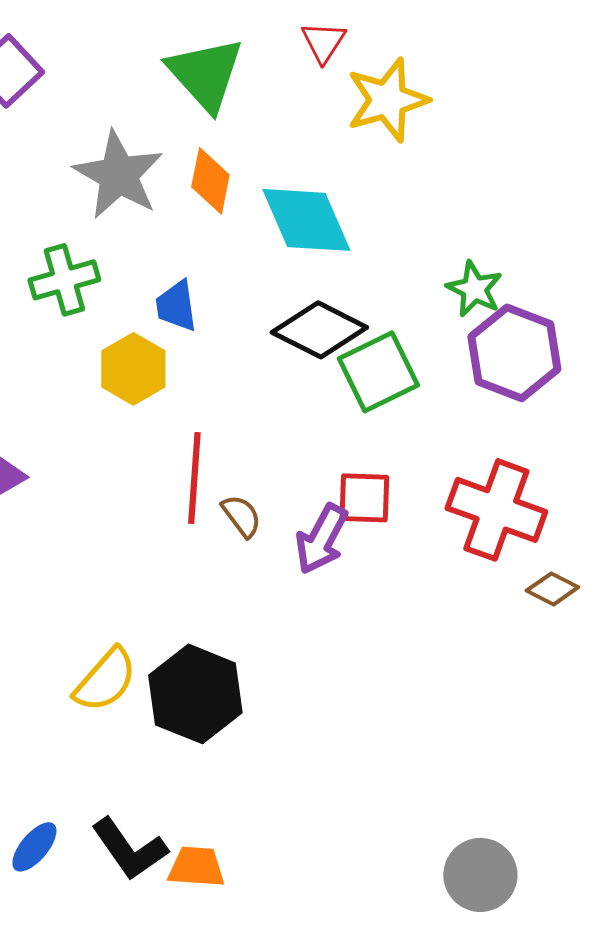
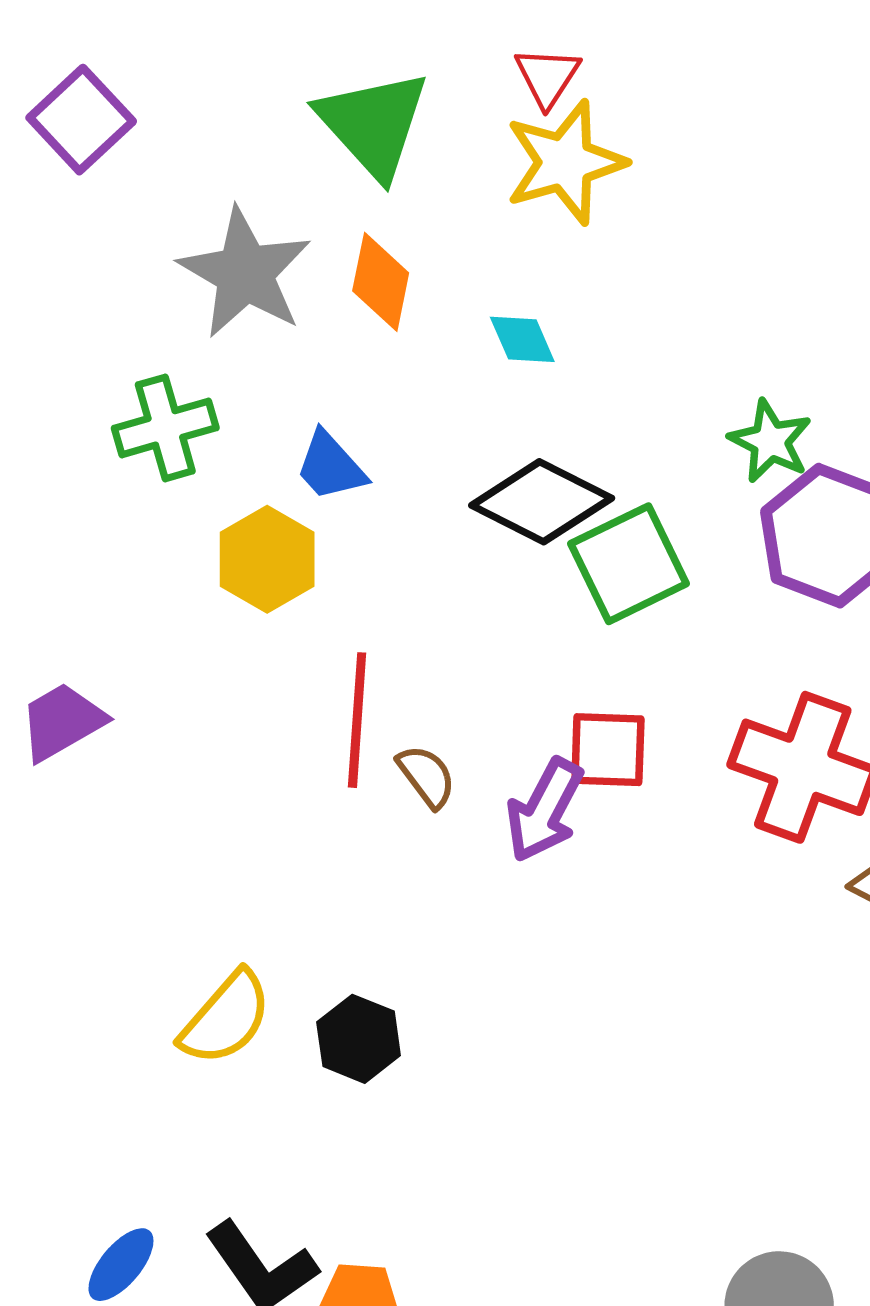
yellow star: (387, 100) -> (565, 162), moved
cyan diamond: (306, 220) -> (522, 339), size x0.5
blue trapezoid: (176, 306) -> (331, 466), turned -34
black hexagon: (195, 694) -> (359, 1039), size x0.6

